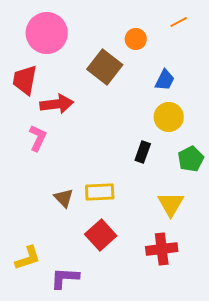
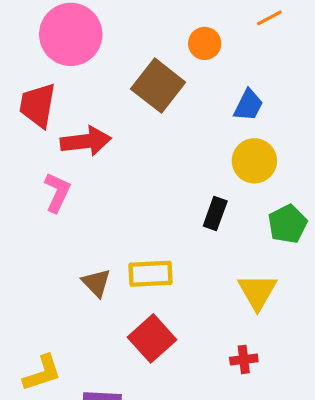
red cross: (162, 249) -> (244, 359), size x0.6

